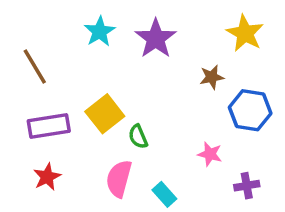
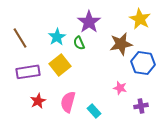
cyan star: (100, 32) -> (57, 37), moved
brown star: (212, 77) -> (121, 44), size x1.6
green semicircle: (138, 137) -> (79, 43), moved
red star: (47, 177) -> (38, 101), moved

